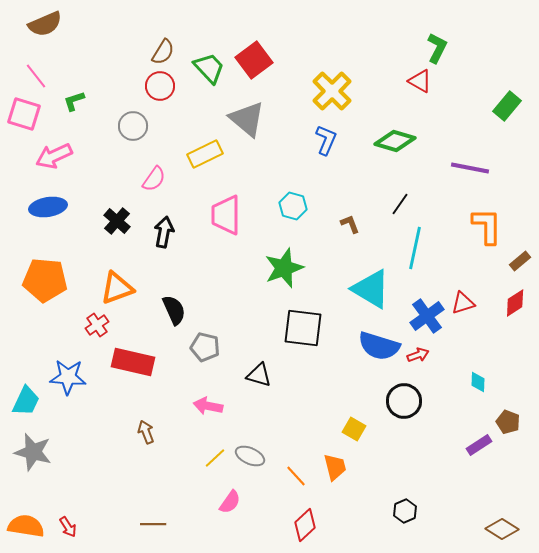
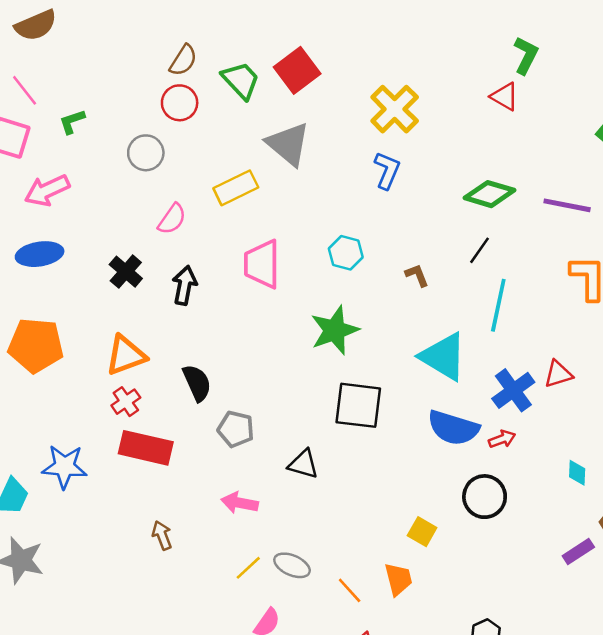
green diamond: (395, 141) -> (490, 194), moved
red cross: (97, 325) -> (126, 402), moved

